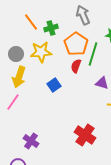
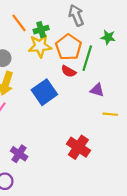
yellow star: (41, 52) -> (40, 46), moved
red semicircle: (76, 66) -> (69, 71), turned -80
blue square: (54, 85) -> (44, 92), size x1.6

